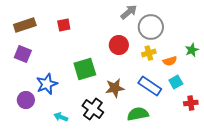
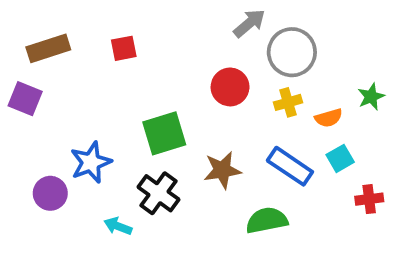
purple square: (23, 54) -> (25, 99), moved
black cross: (93, 109) -> (158, 193), moved

